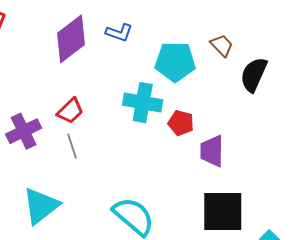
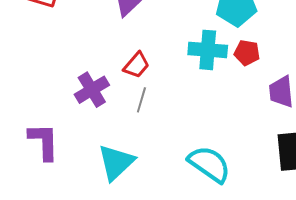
red pentagon: (181, 123) -> (247, 53), moved
gray line: (72, 146) -> (141, 100), turned 40

